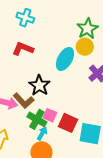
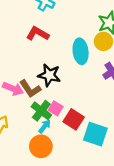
cyan ellipse: (65, 59) -> (81, 51), turned -45
black star: (39, 85) -> (49, 75), turned -30

